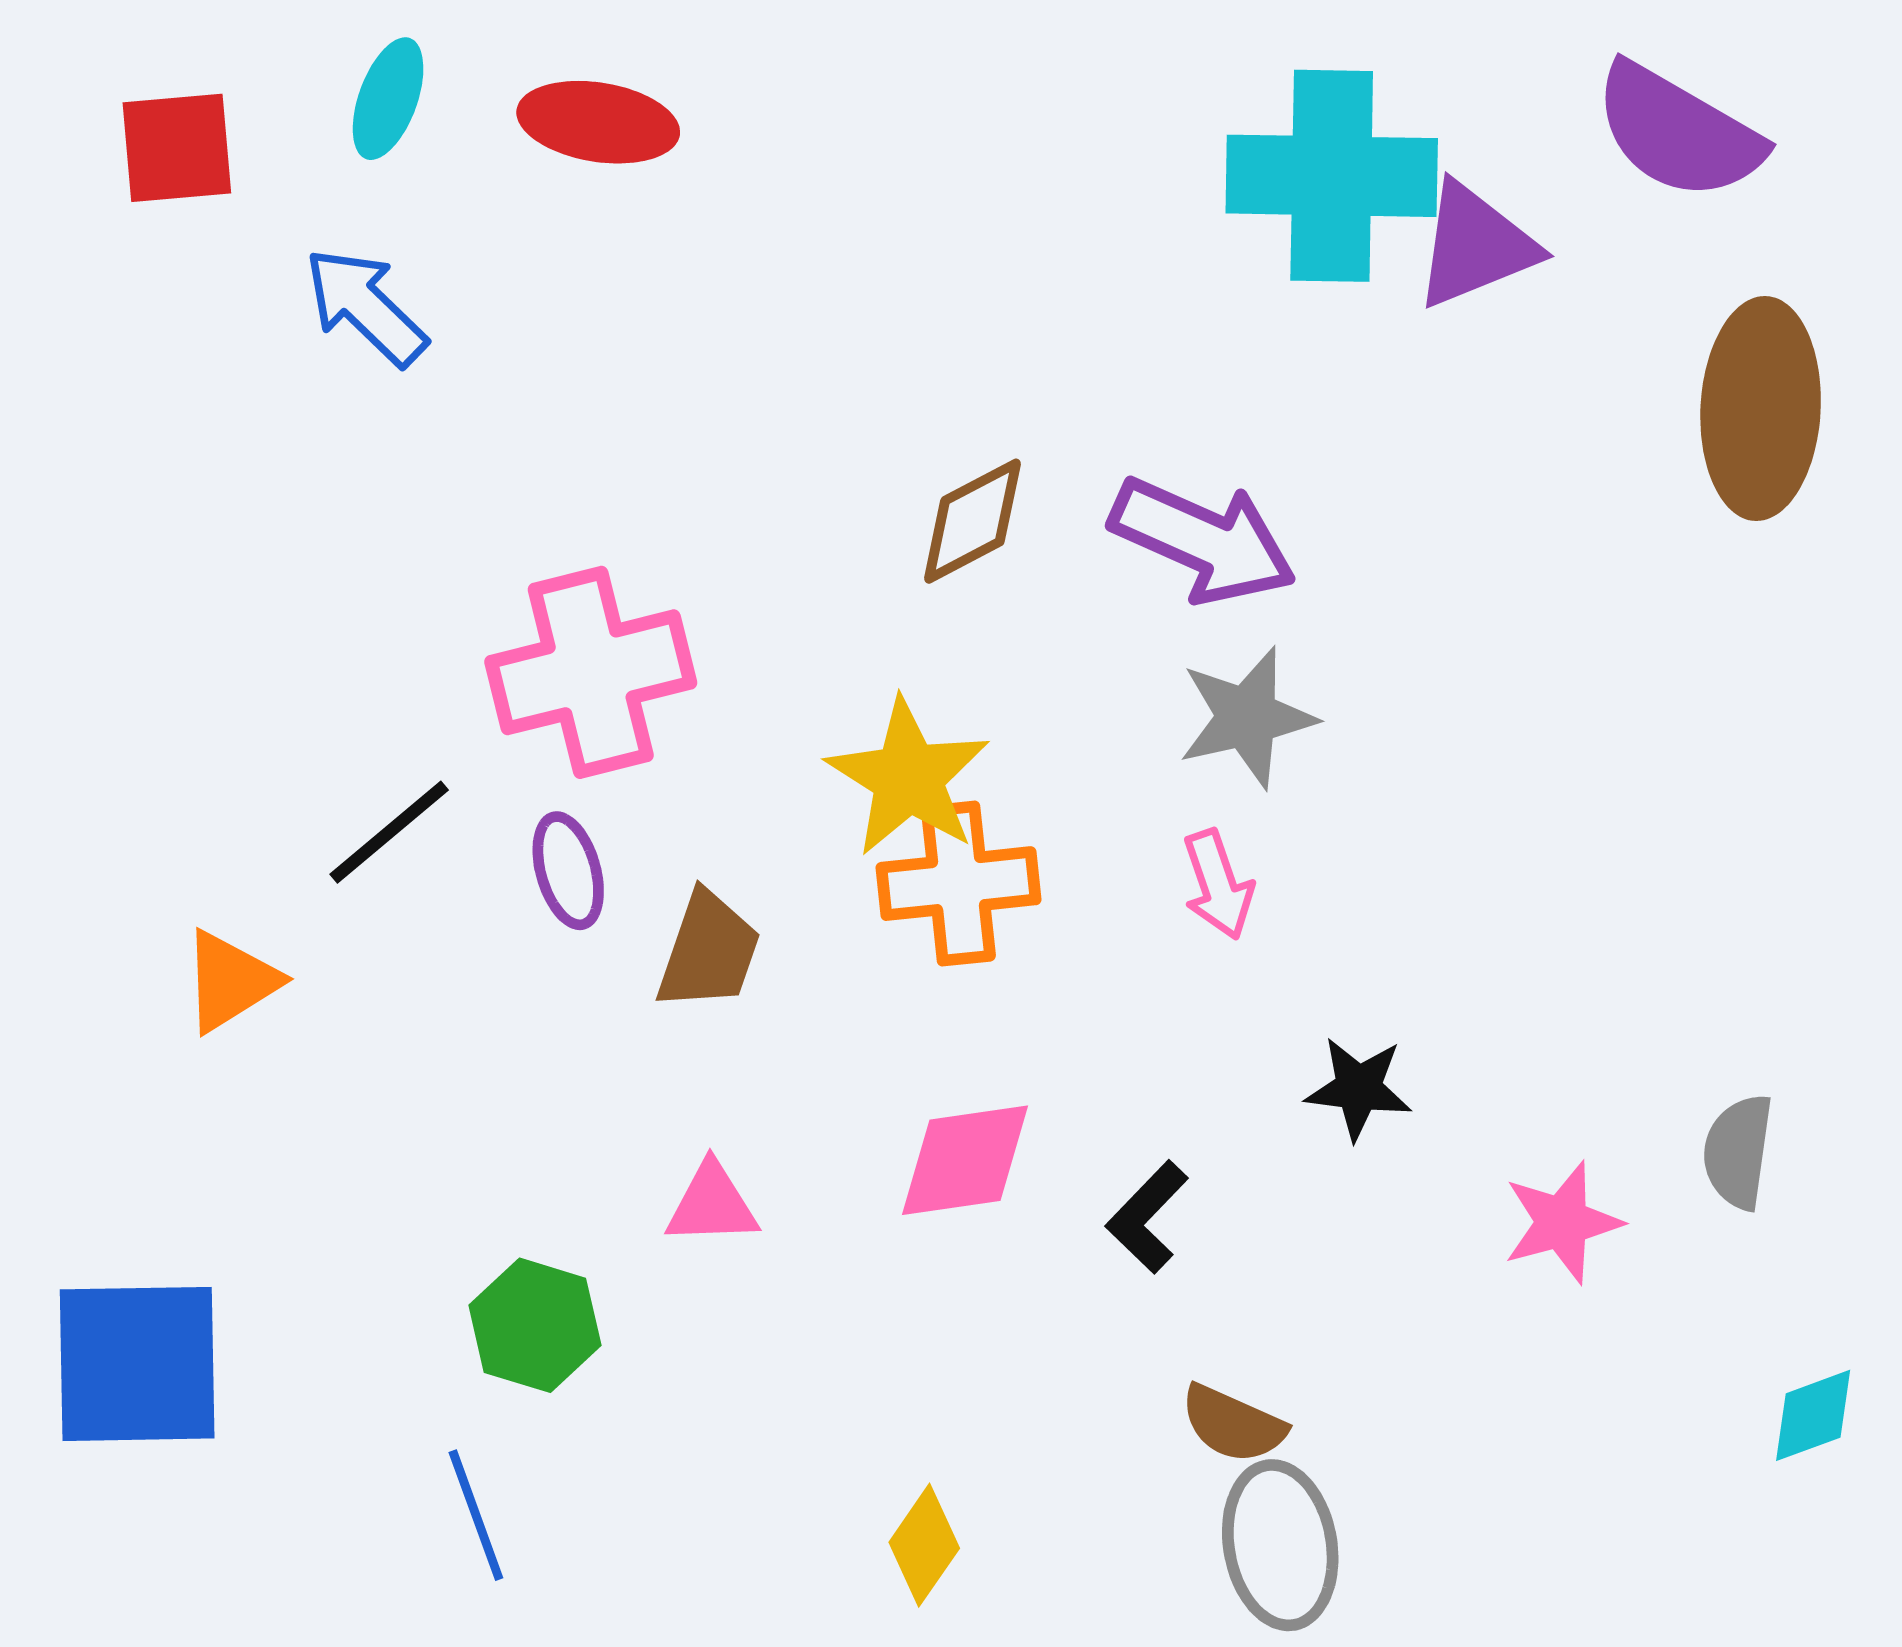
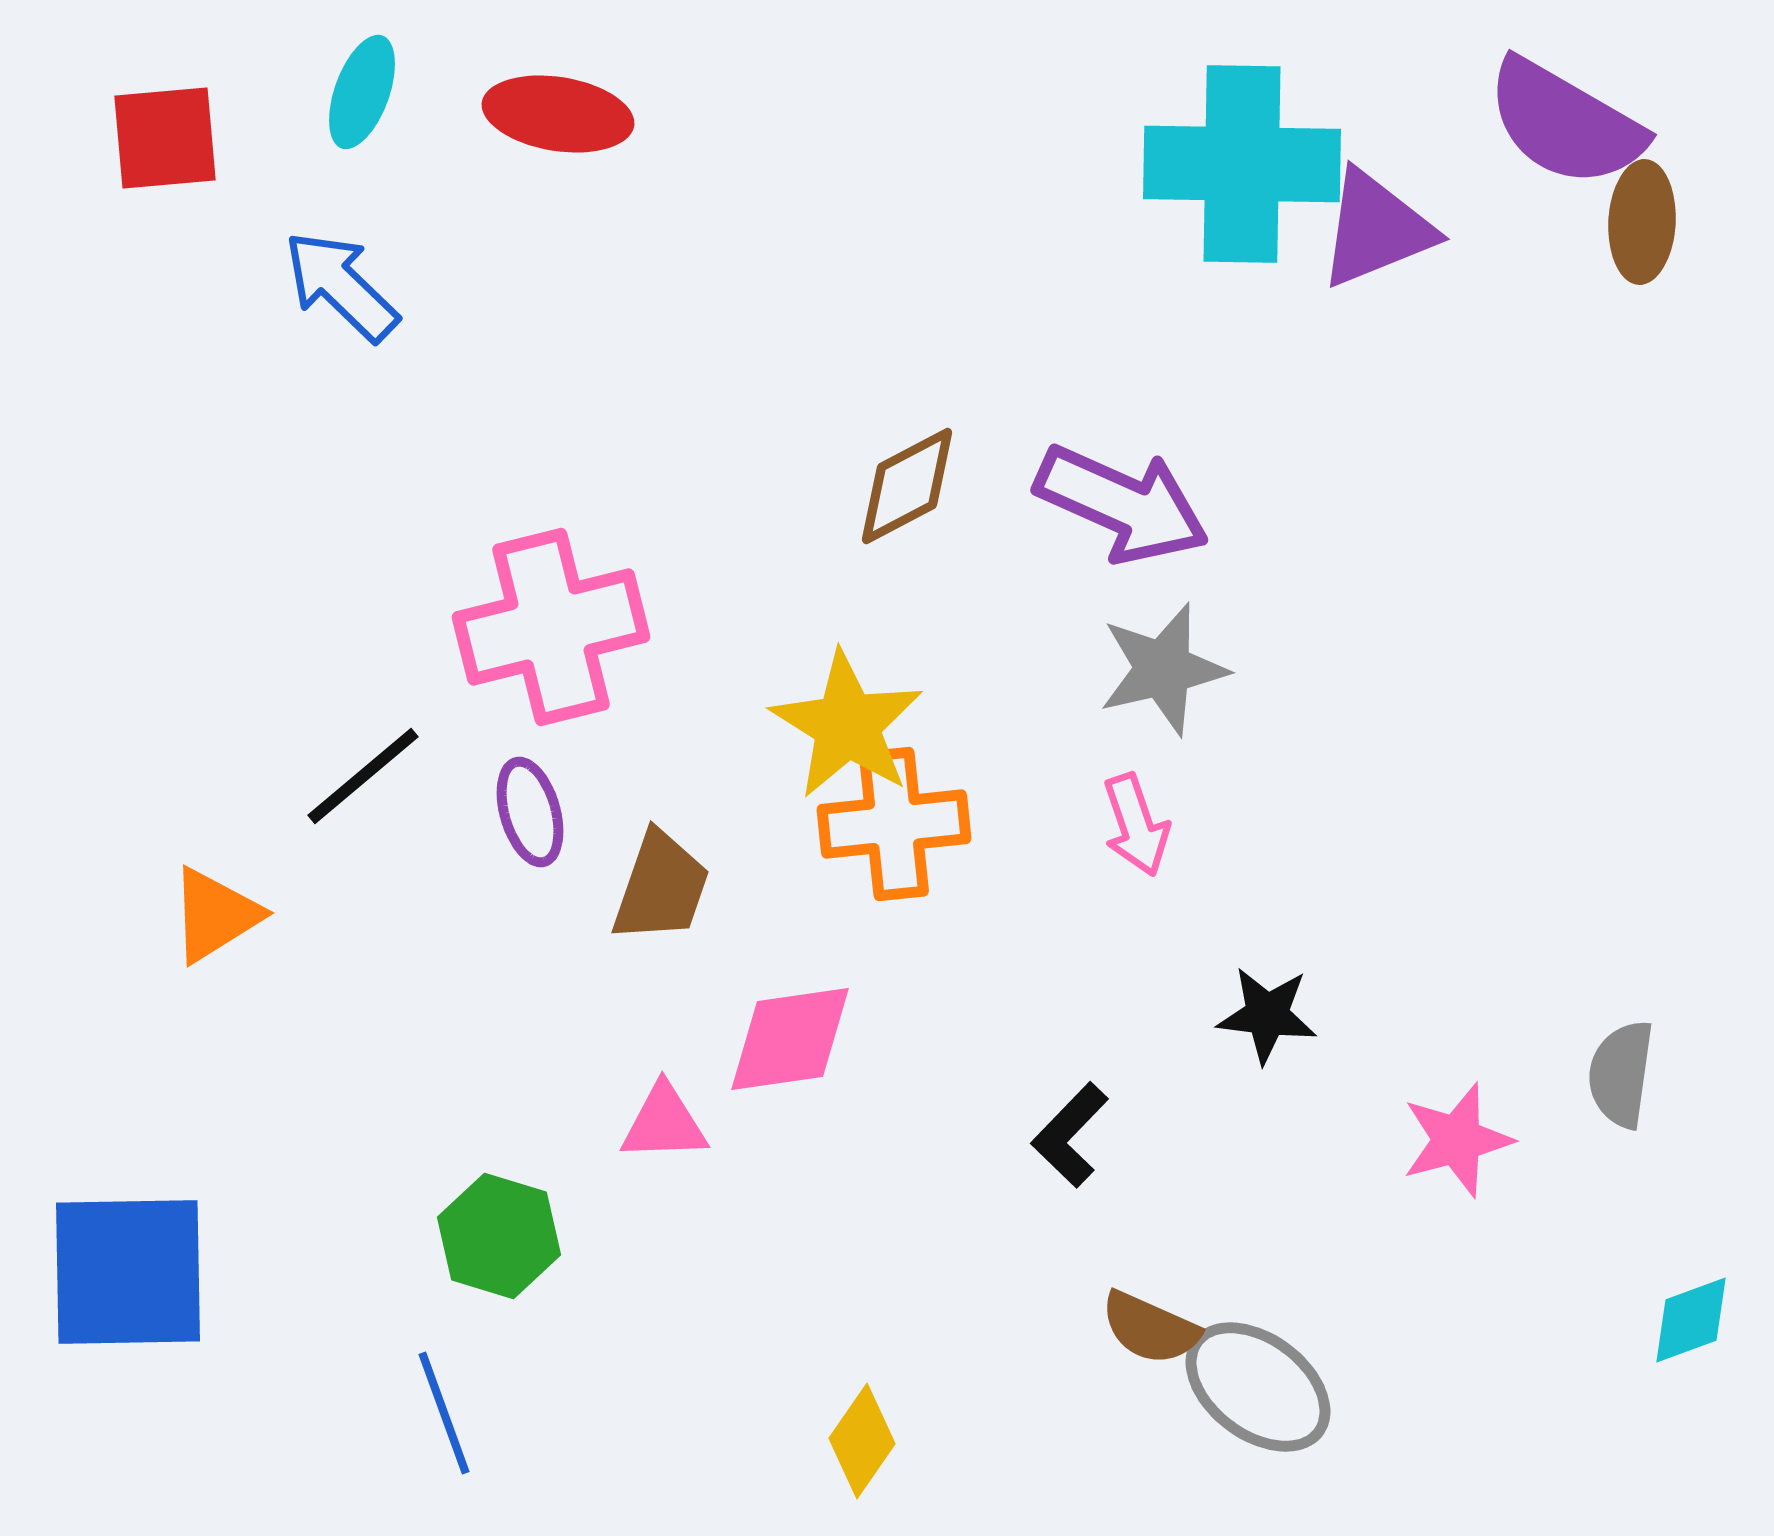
brown ellipse: (1761, 409) -> (1642, 222), moved, size x0.6
pink diamond: (965, 1160) -> (790, 1039), moved
gray ellipse: (1280, 1545) -> (1258, 1387), moved, turned -43

